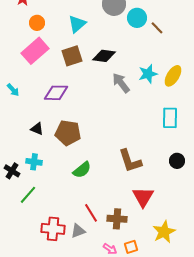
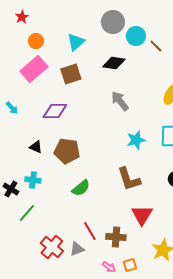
black diamond: (104, 56) -> (114, 63), moved
cyan star: (148, 74) -> (136, 140), moved
red cross: (53, 229) -> (52, 247), turned 35

